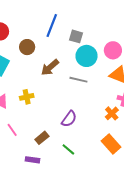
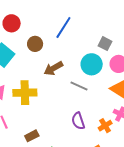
gray square: (76, 36) -> (105, 44), moved
yellow cross: (27, 97) -> (25, 93), size x1.6
purple semicircle: (69, 119) -> (78, 121), moved, turned 114

